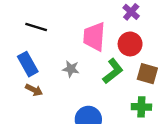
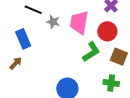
gray star: (71, 69) -> (53, 22), moved
brown arrow: (34, 90) -> (16, 63), moved, turned -80

